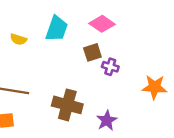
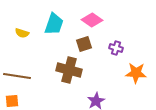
purple cross: (110, 67) -> (116, 48), moved
brown cross: (67, 105) -> (69, 70), moved

